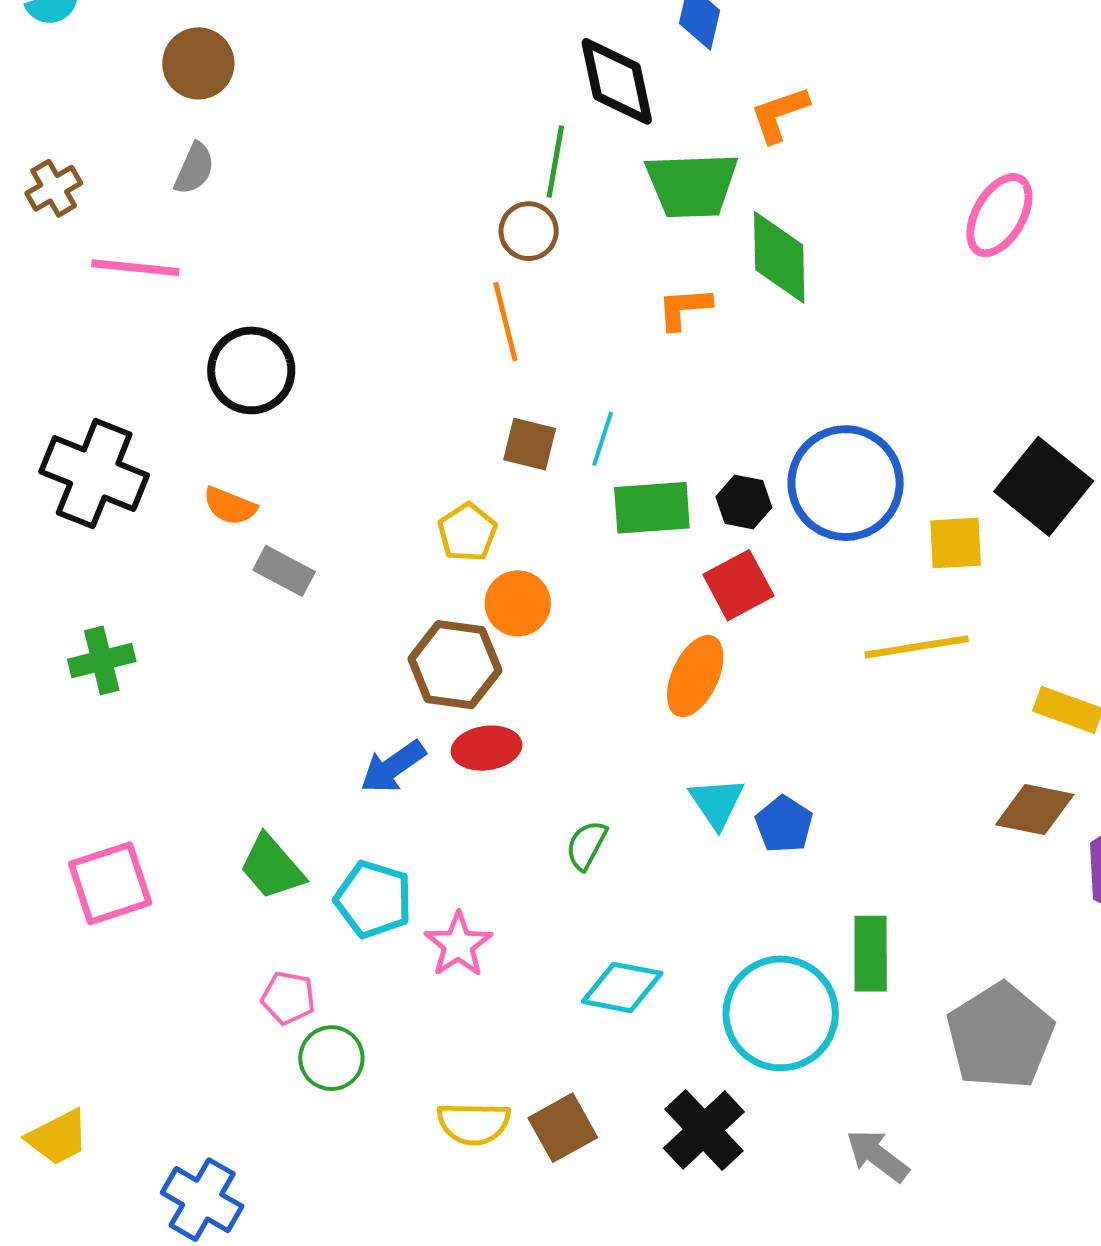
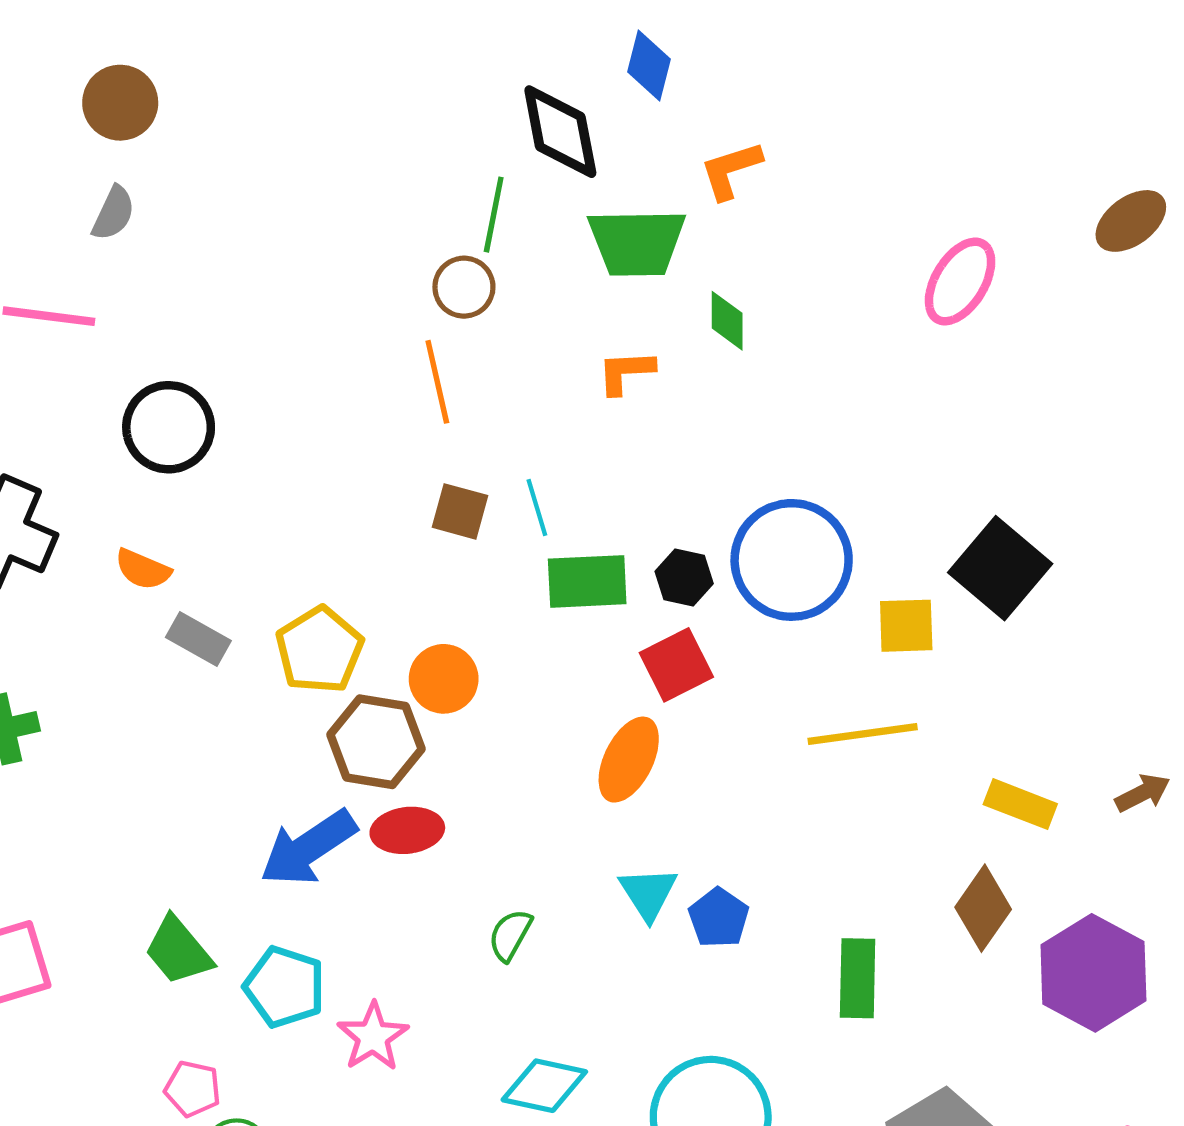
green diamond: (779, 257) -> (727, 321), size x0.6
cyan line: (603, 439) -> (537, 507), turned -36
yellow pentagon: (467, 532) -> (319, 650), moved, size x1.4
blue arrow: (393, 767) -> (308, 848), size x1.4
brown diamond: (1035, 810) -> (983, 908), turned -68
green rectangle: (871, 954) -> (858, 978), moved

